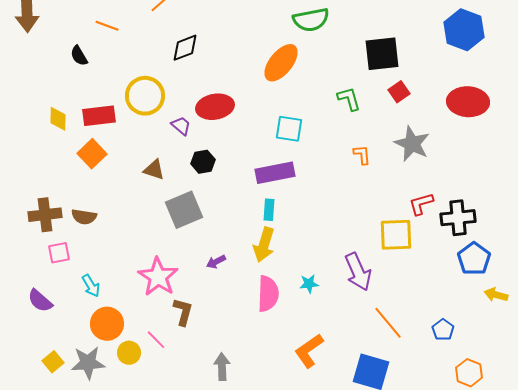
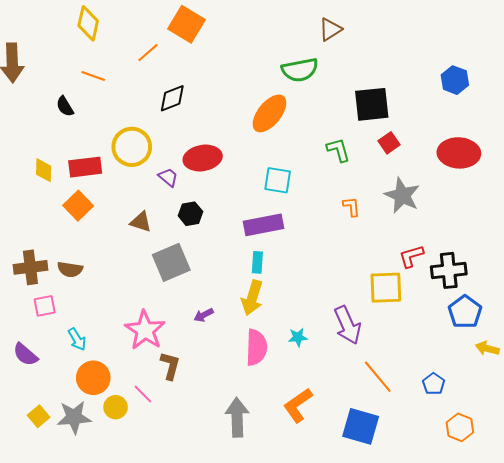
blue hexagon: (464, 30) -> (455, 80), size x0.7
gray arrow: (222, 367) -> (237, 417), moved, size x1.4

